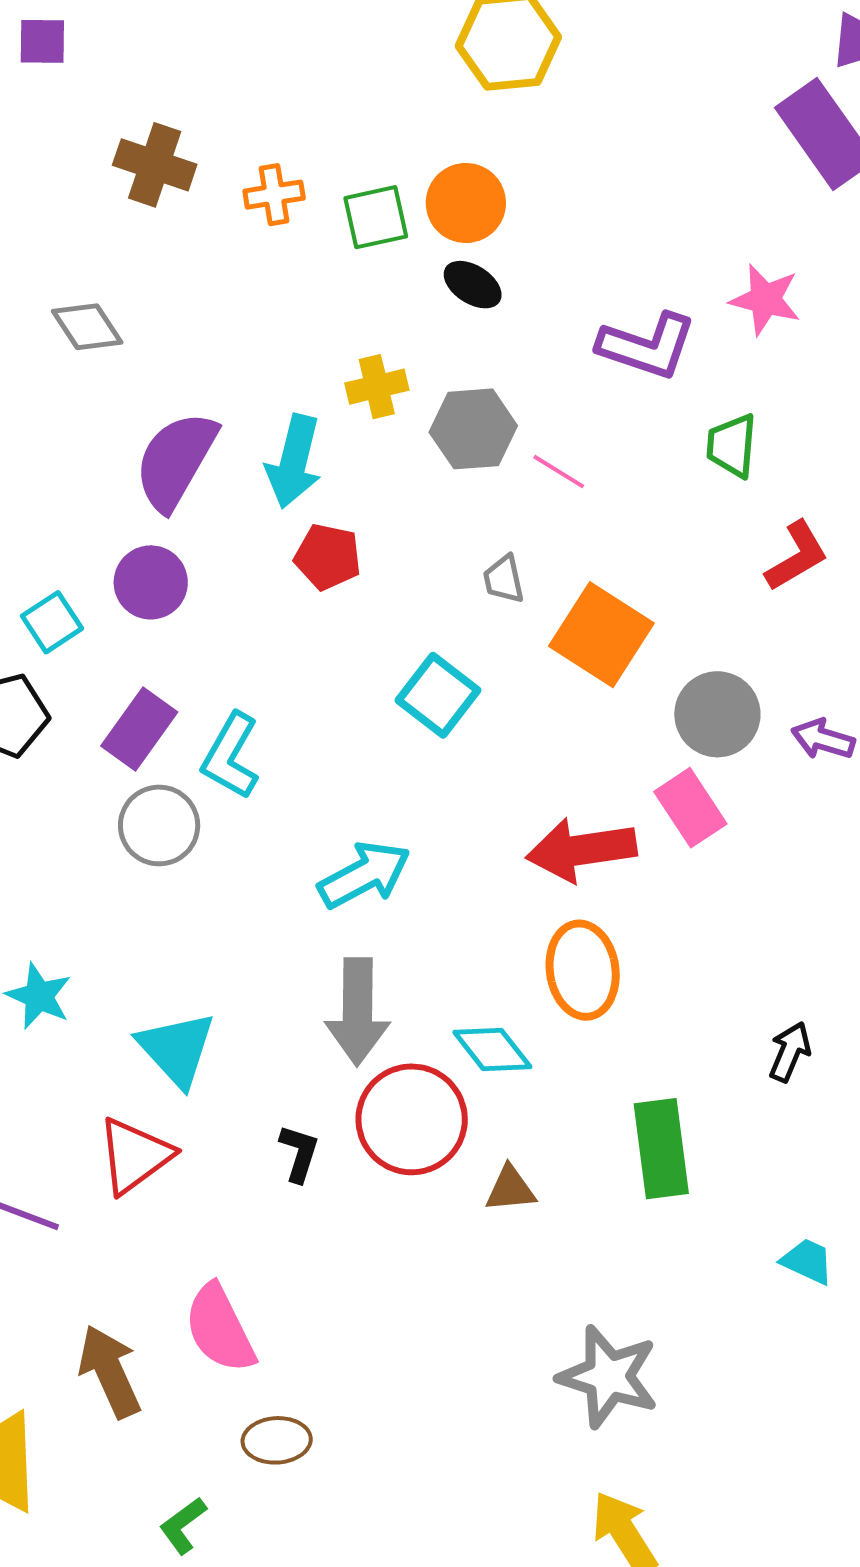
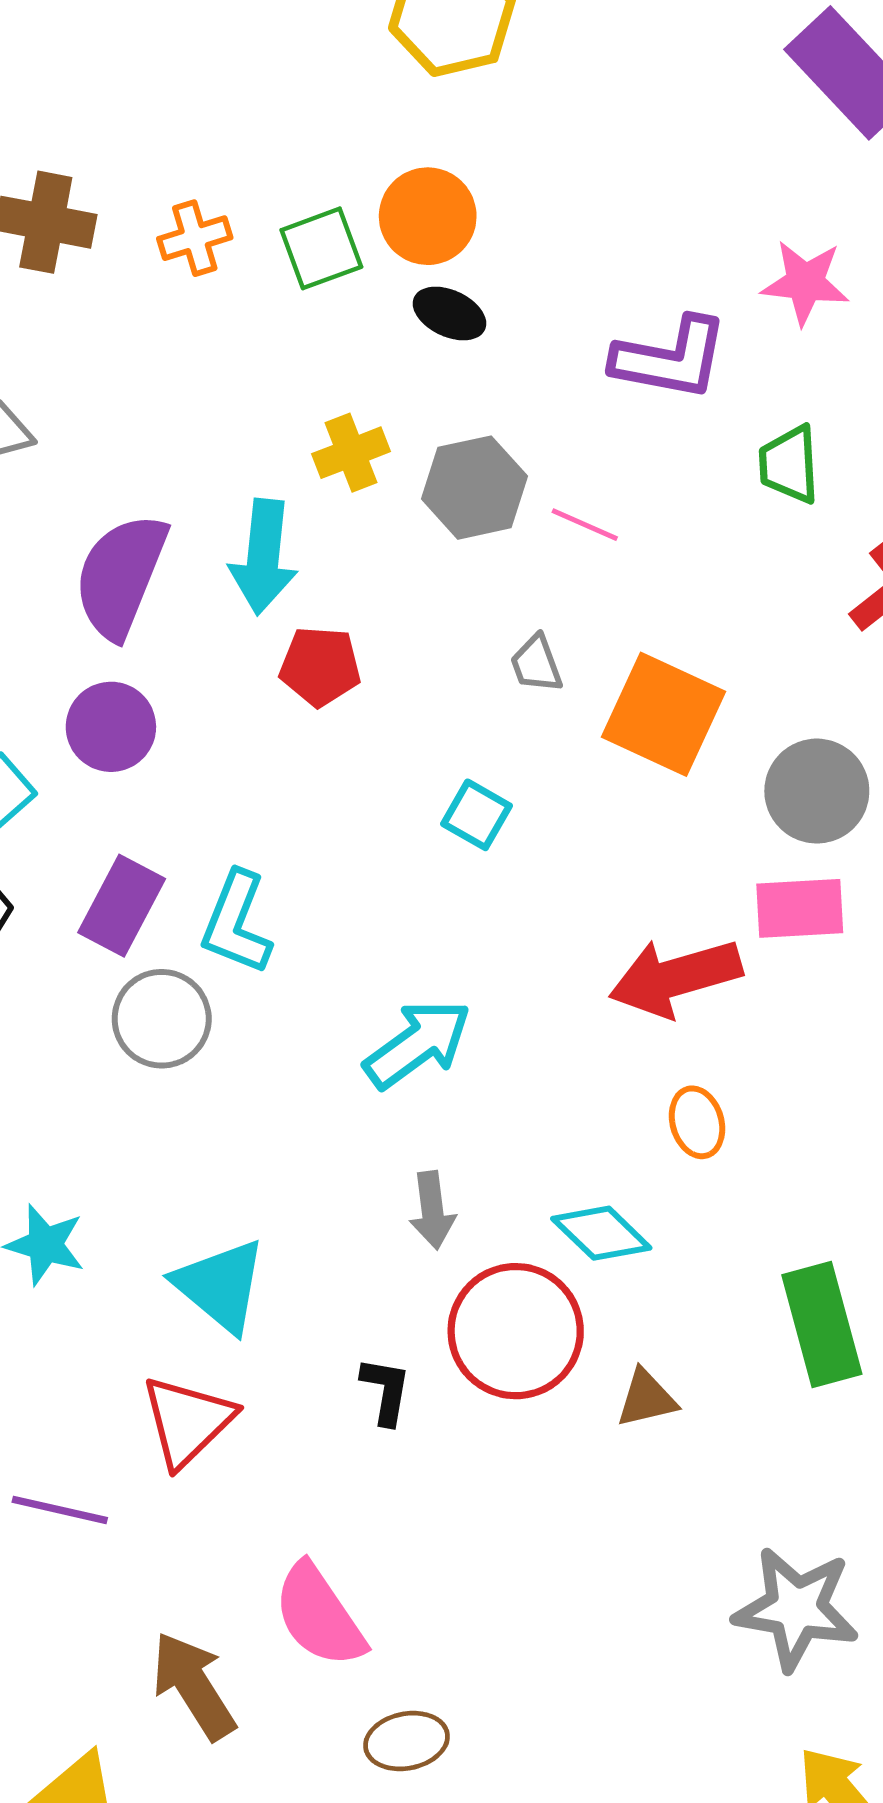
cyan square: (438, 695) -> (477, 815), size x0.7
pink rectangle: (690, 808) -> (800, 908), turned -52
orange ellipse: (583, 970) -> (697, 1122), size x0.6
gray arrow: (357, 1012) -> (432, 1210), size x0.6

